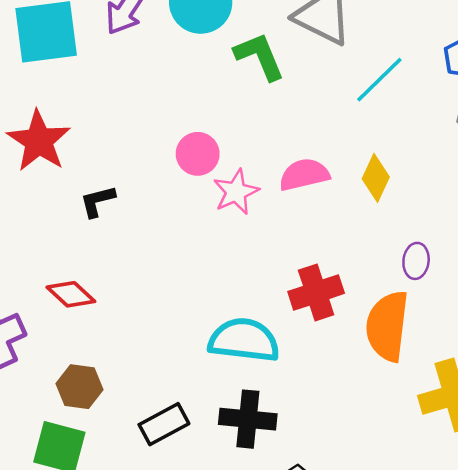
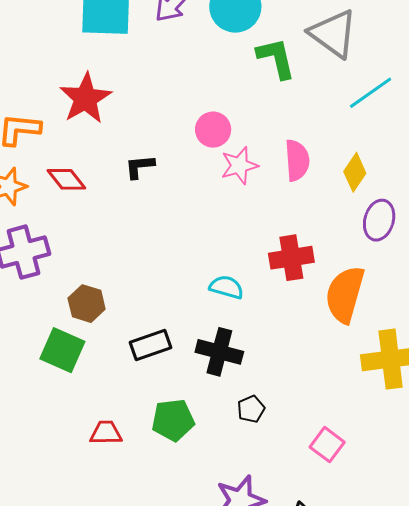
pink semicircle: (304, 175) -> (297, 160), turned 90
black L-shape: (98, 201) -> (140, 167), moved
purple ellipse: (416, 261) -> (379, 220), moved, size x1.4
red diamond: (71, 294) -> (66, 179), moved
cyan semicircle: (244, 340) -> (226, 287), size x0.6

